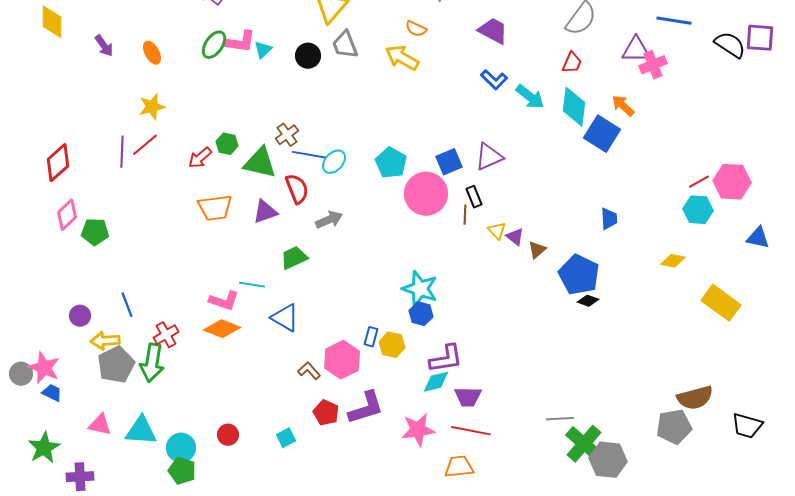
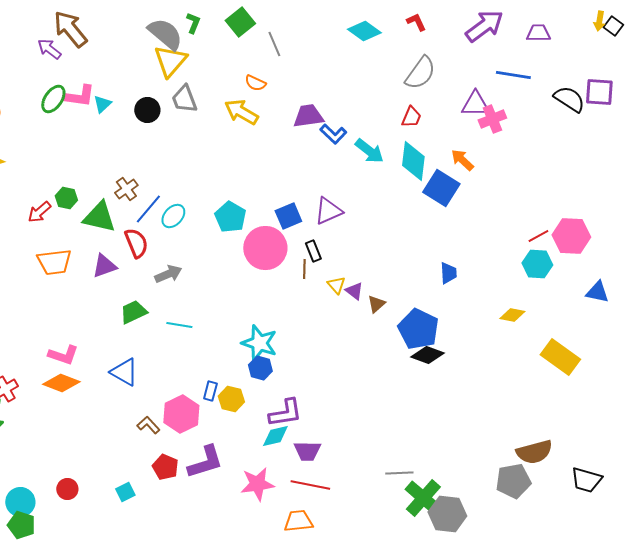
purple trapezoid: (493, 31) -> (308, 116), moved, turned -36
blue line: (309, 155) -> (148, 209), turned -60
cyan line: (252, 285) -> (179, 325), moved
black diamond: (588, 301) -> (427, 355), size x1.5

